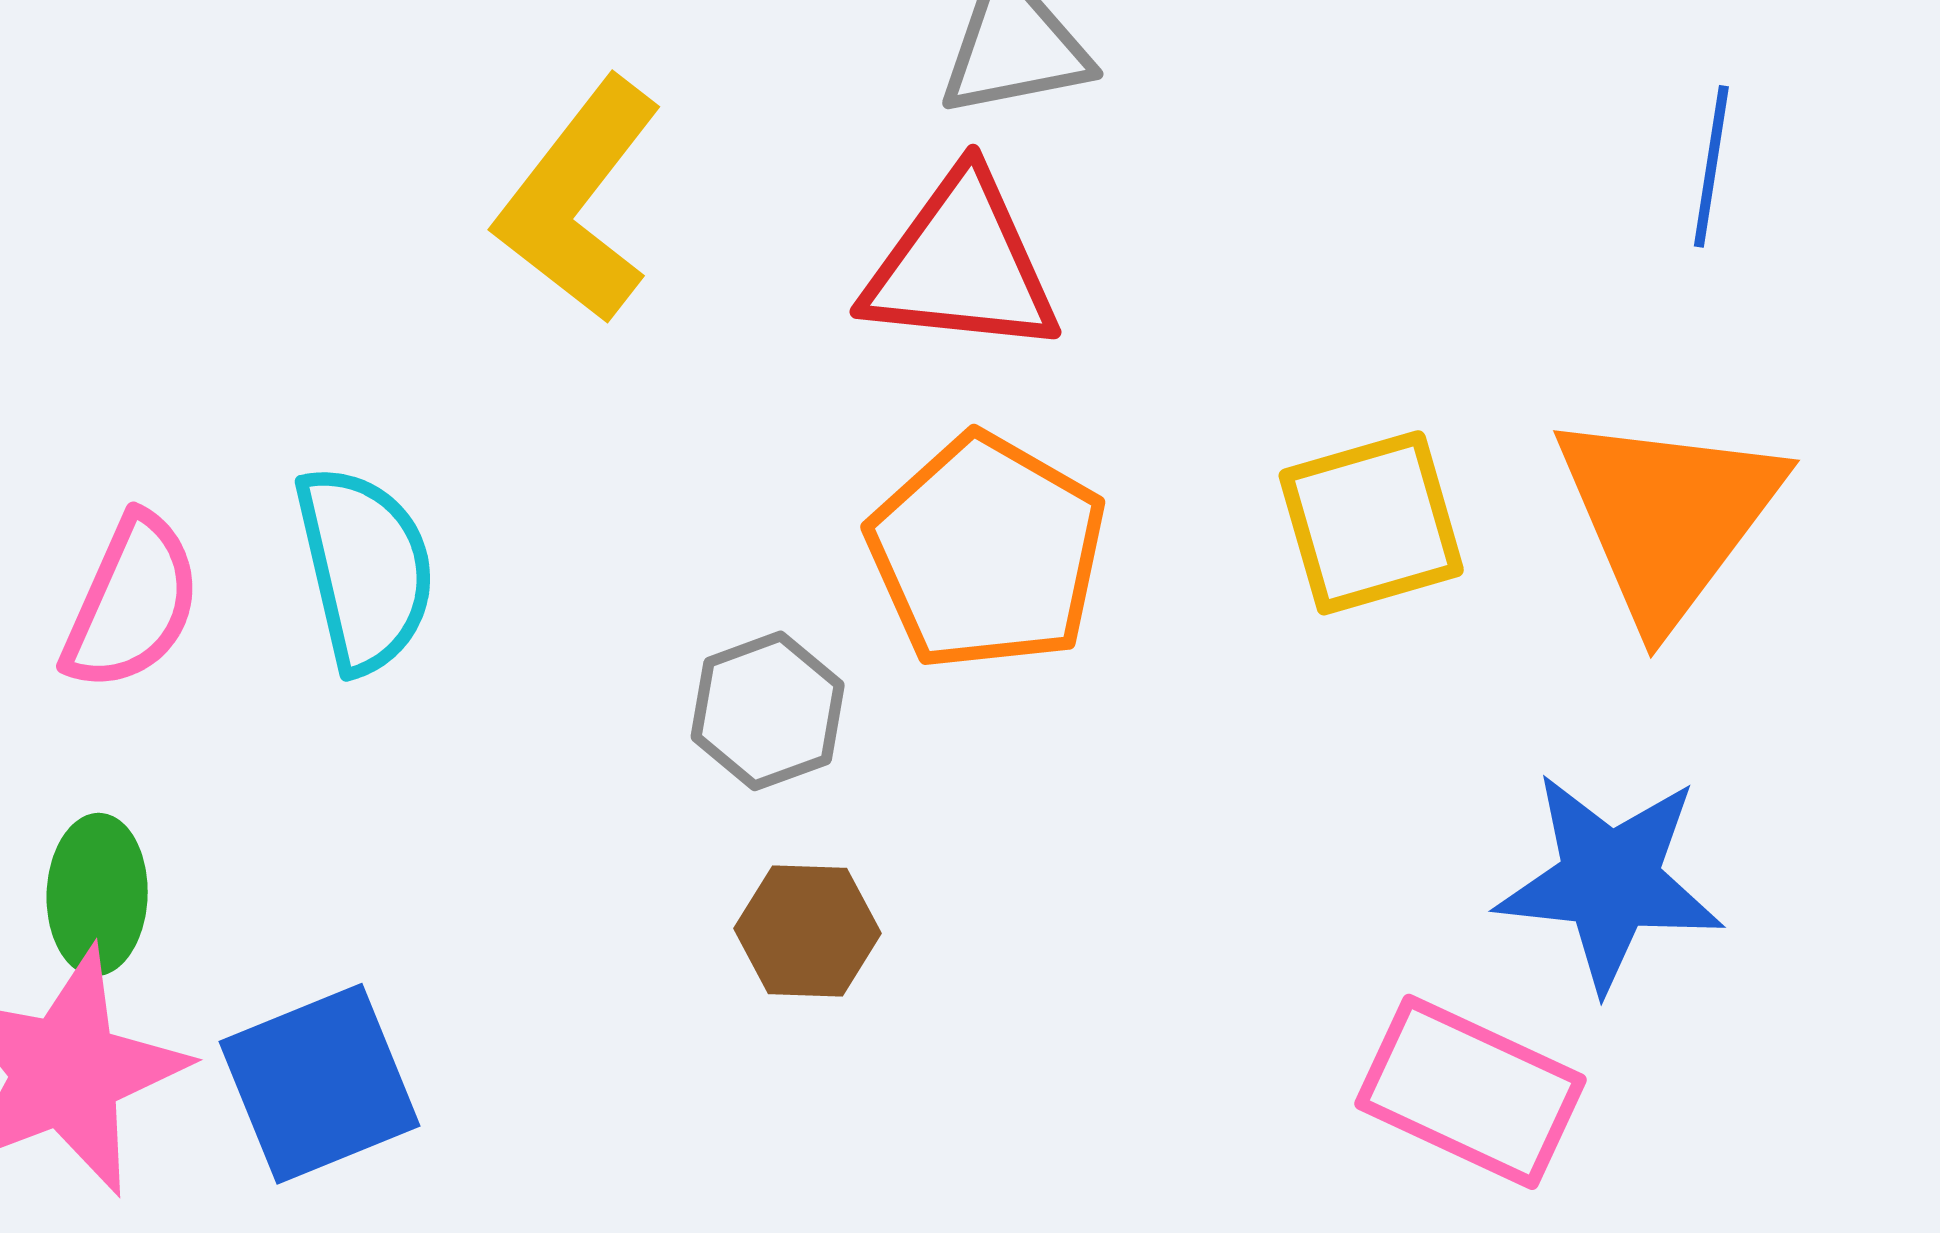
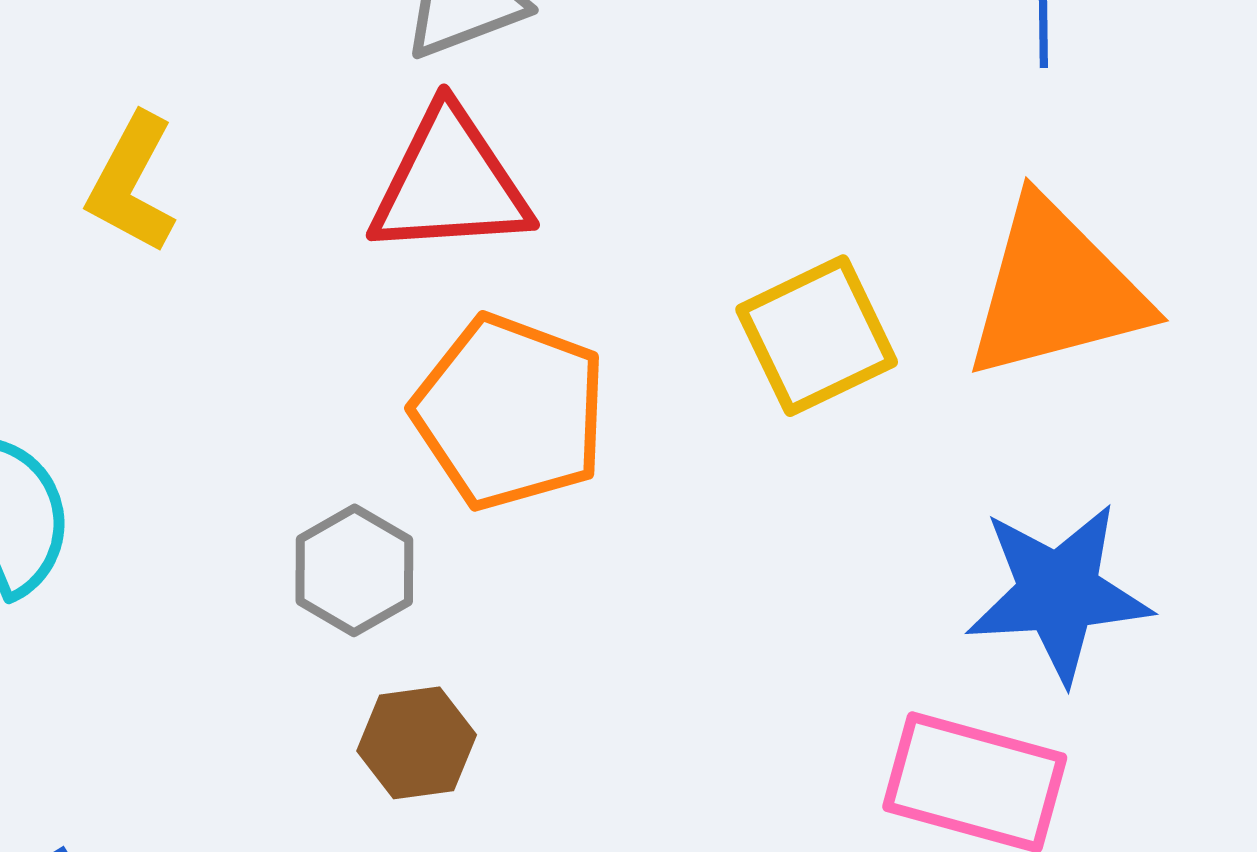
yellow L-shape: (579, 200) -> (132, 183), size x0.7
orange triangle: (1668, 516) -> (1056, 290), turned 48

